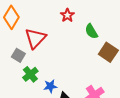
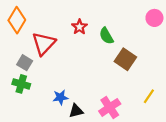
red star: (67, 15) -> (79, 27), moved
green cross: (30, 74) -> (21, 84), moved, turned -35

